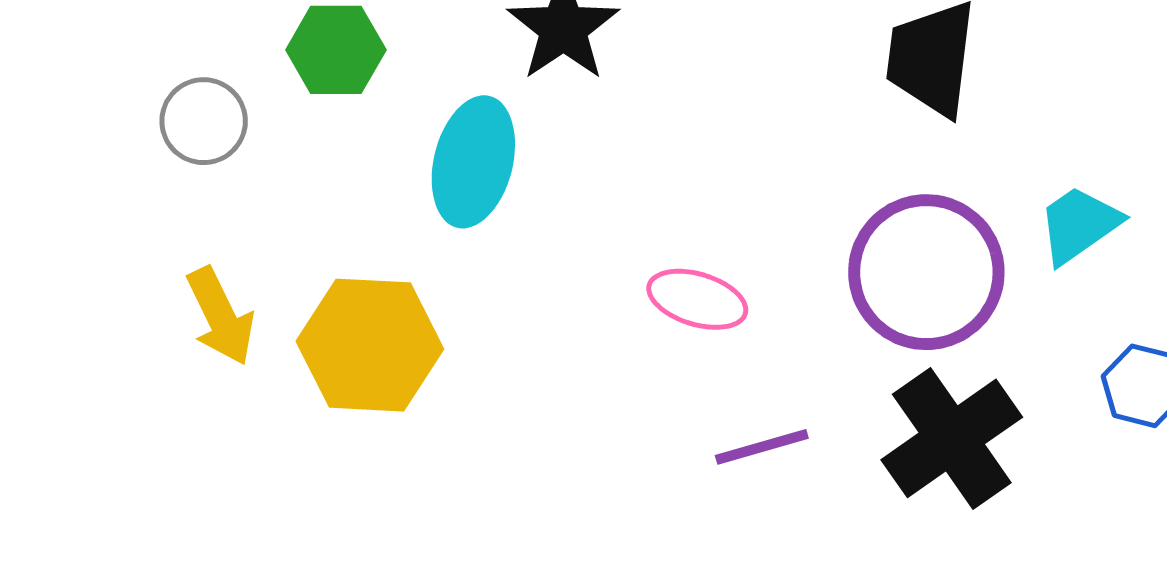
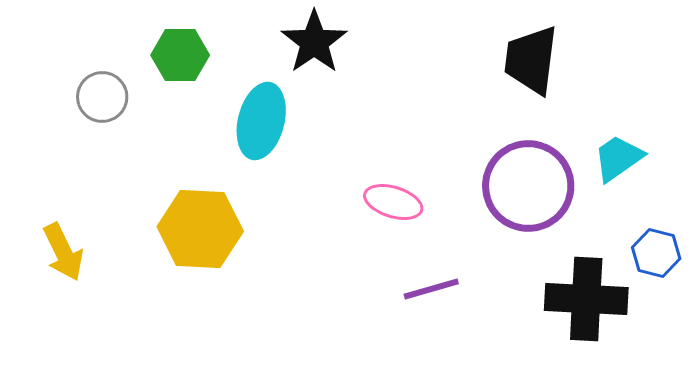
yellow arrow: (221, 316) -> (63, 252), moved
black cross: (952, 438) -> (586, 299), moved, turned 38

